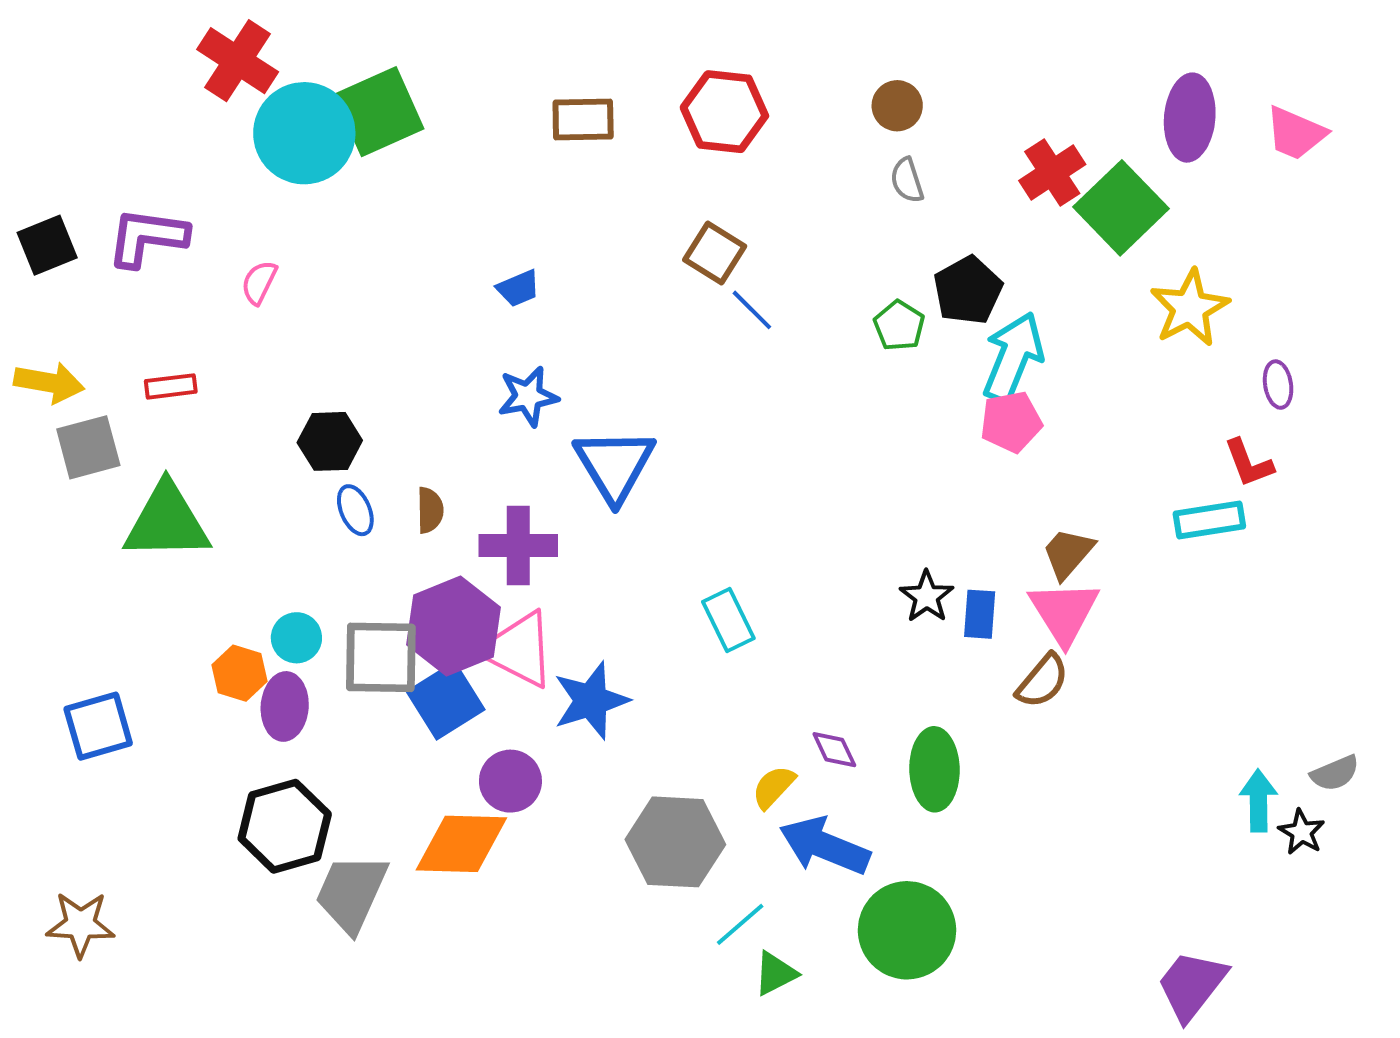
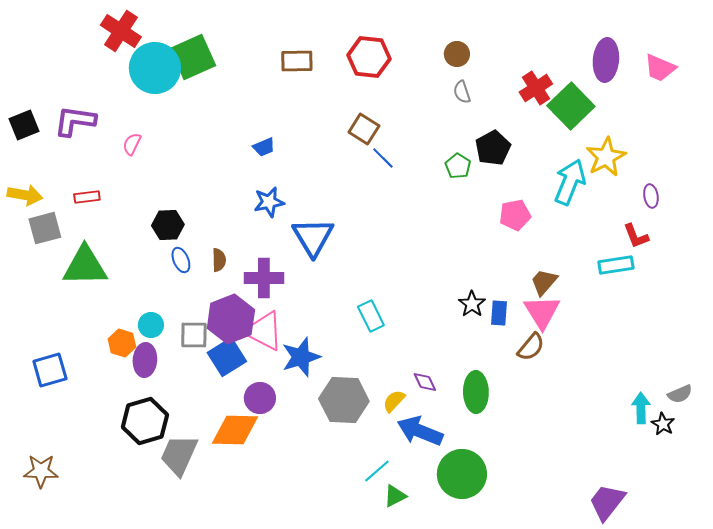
cyan arrow: (1013, 357) -> (570, 182), moved
gray square: (381, 657) -> (194, 335), size x0.7
gray hexagon: (675, 842) -> (344, 400), moved

